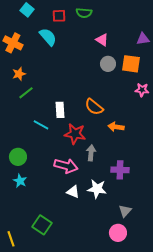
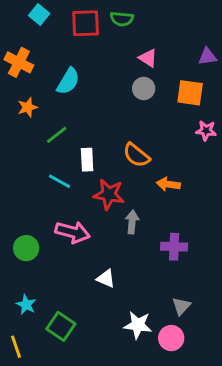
red square: (59, 16) -> (86, 23), size x1.5
cyan semicircle: (48, 37) -> (68, 81), moved, turned 72
gray circle: (108, 64) -> (144, 88), moved
green line: (26, 93) -> (57, 135), moved
green circle: (18, 157) -> (26, 248), moved
pink arrow: (66, 166) -> (73, 232), moved
cyan star: (20, 181) -> (26, 305), moved
white star: (97, 189) -> (138, 325), moved

